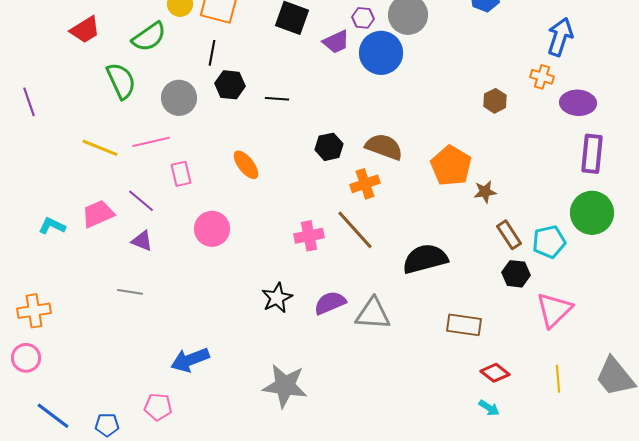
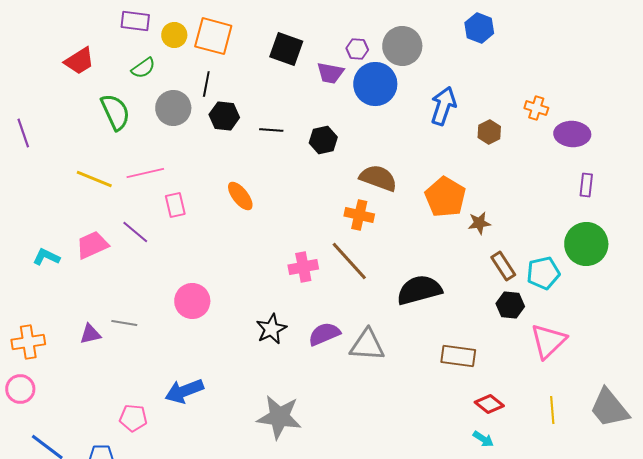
green semicircle: (149, 37) -> (143, 68), size x0.7
blue arrow: (560, 37) -> (443, 106), moved
purple trapezoid: (336, 42) -> (330, 73), turned 36
gray circle: (179, 98) -> (173, 108), moved
black hexagon: (329, 147) -> (323, 140), moved
purple rectangle: (592, 154) -> (586, 185), size x0.6
orange cross: (365, 184) -> (359, 215), turned 32
pink circle: (212, 229) -> (192, 301), moved
purple triangle: (142, 241) -> (90, 334), moved, turned -35
pink pentagon: (158, 407) -> (133, 418), moved

